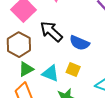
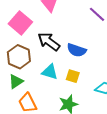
green triangle: (26, 69) -> (16, 81), moved
cyan triangle: (50, 73) -> (50, 72), moved

